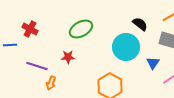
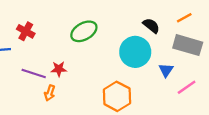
red star: (68, 57) -> (59, 69), moved

